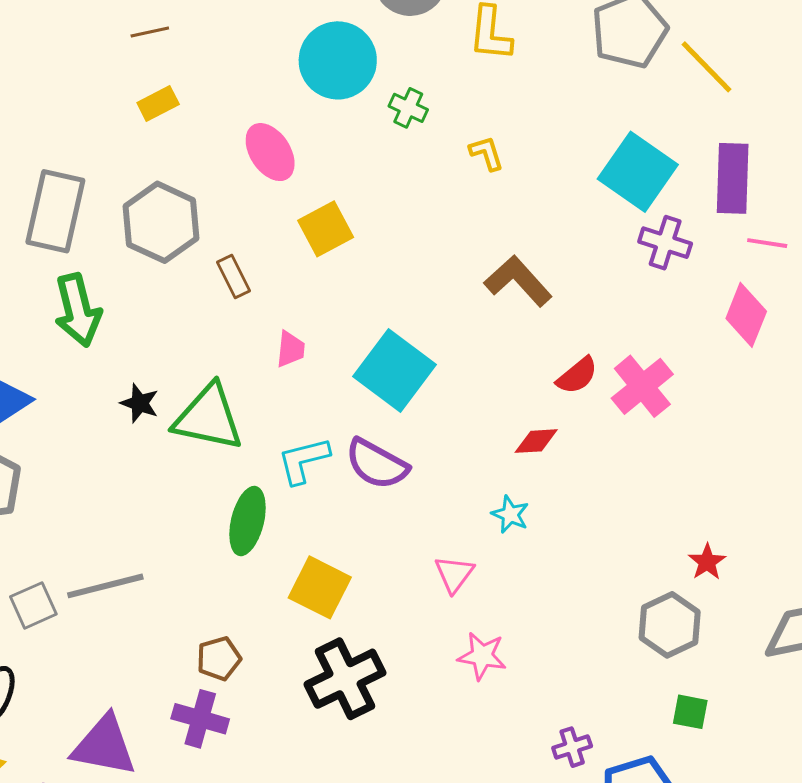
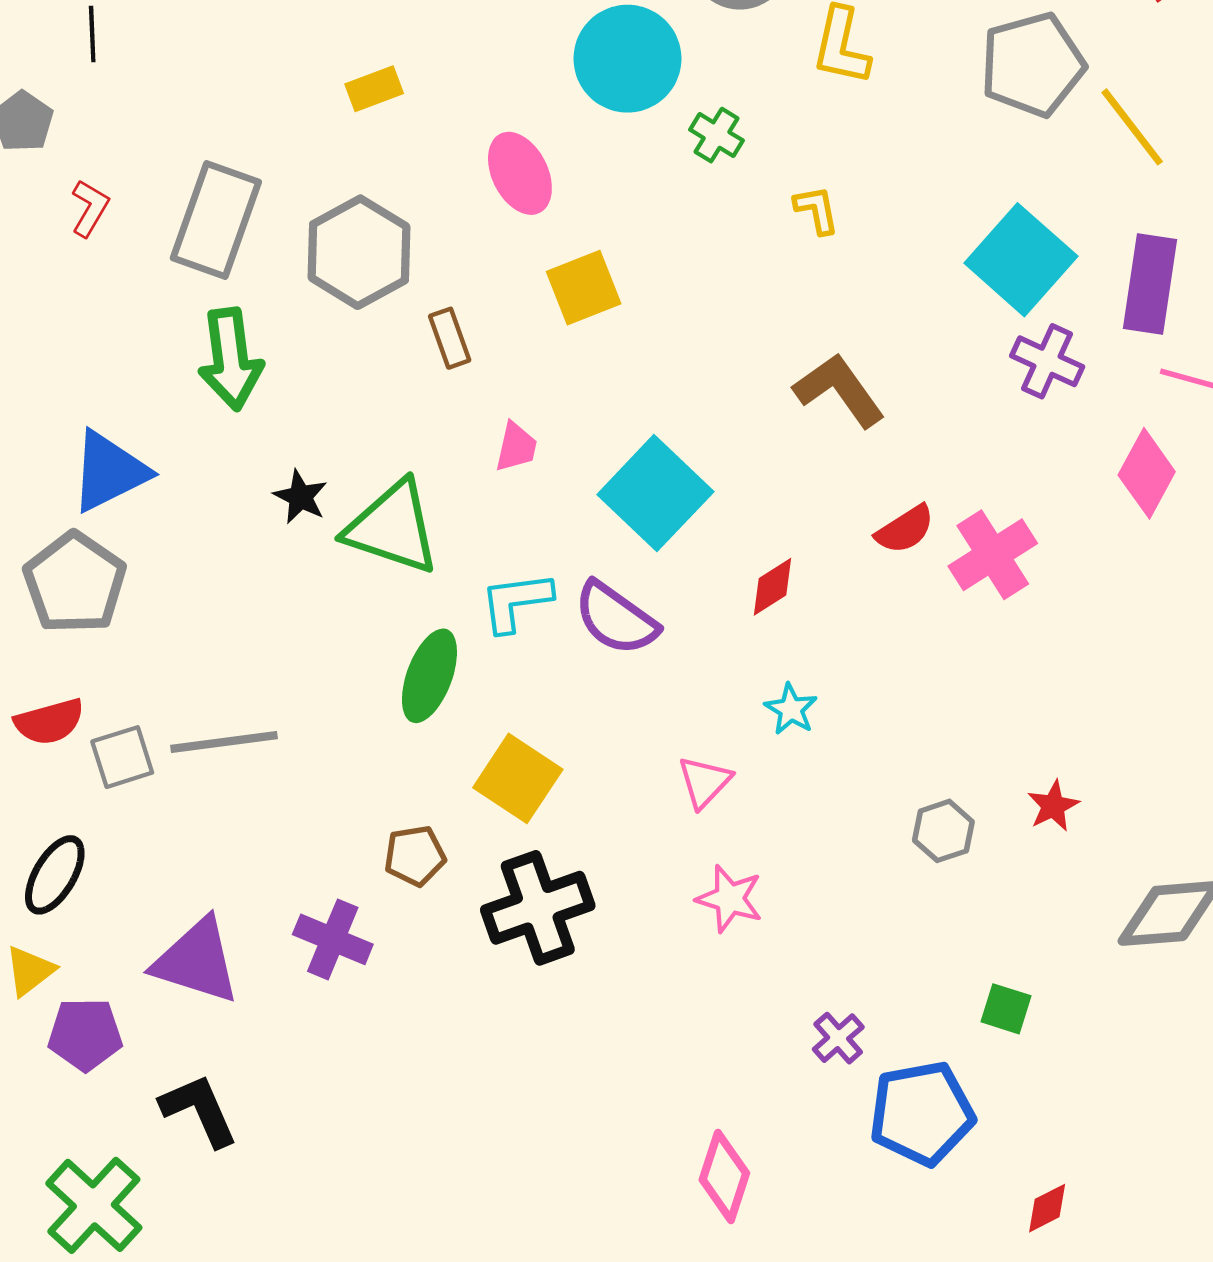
red diamond: (536, 441) -> (773, 587), moved, turned -36
gray hexagon: (670, 625) -> (943, 831), moved, size x0.7
brown pentagon: (219, 659) -> (415, 856), moved
purple cross: (572, 747) -> (838, 1038), turned -30

